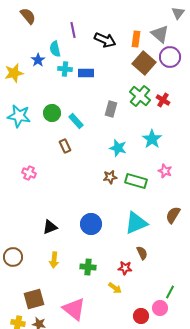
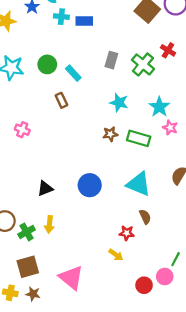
green cross: (140, 96) -> (143, 64), moved
cyan star: (152, 139) -> (159, 107), moved
cyan triangle: (136, 223) -> (139, 184), turned 45
green cross: (88, 267) -> (27, 232), moved, turned -35

